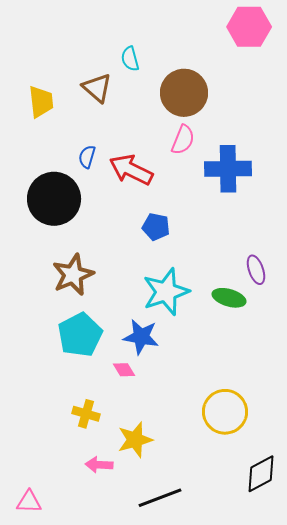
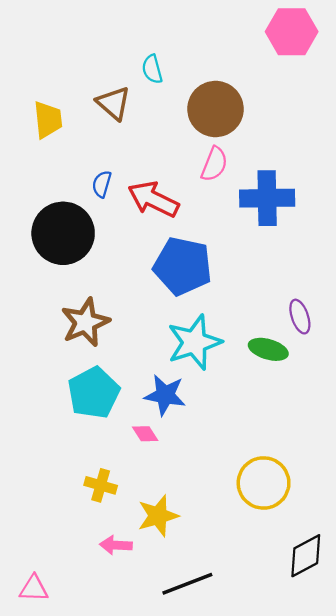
blue pentagon: (156, 227) -> (183, 266), size x1.8

